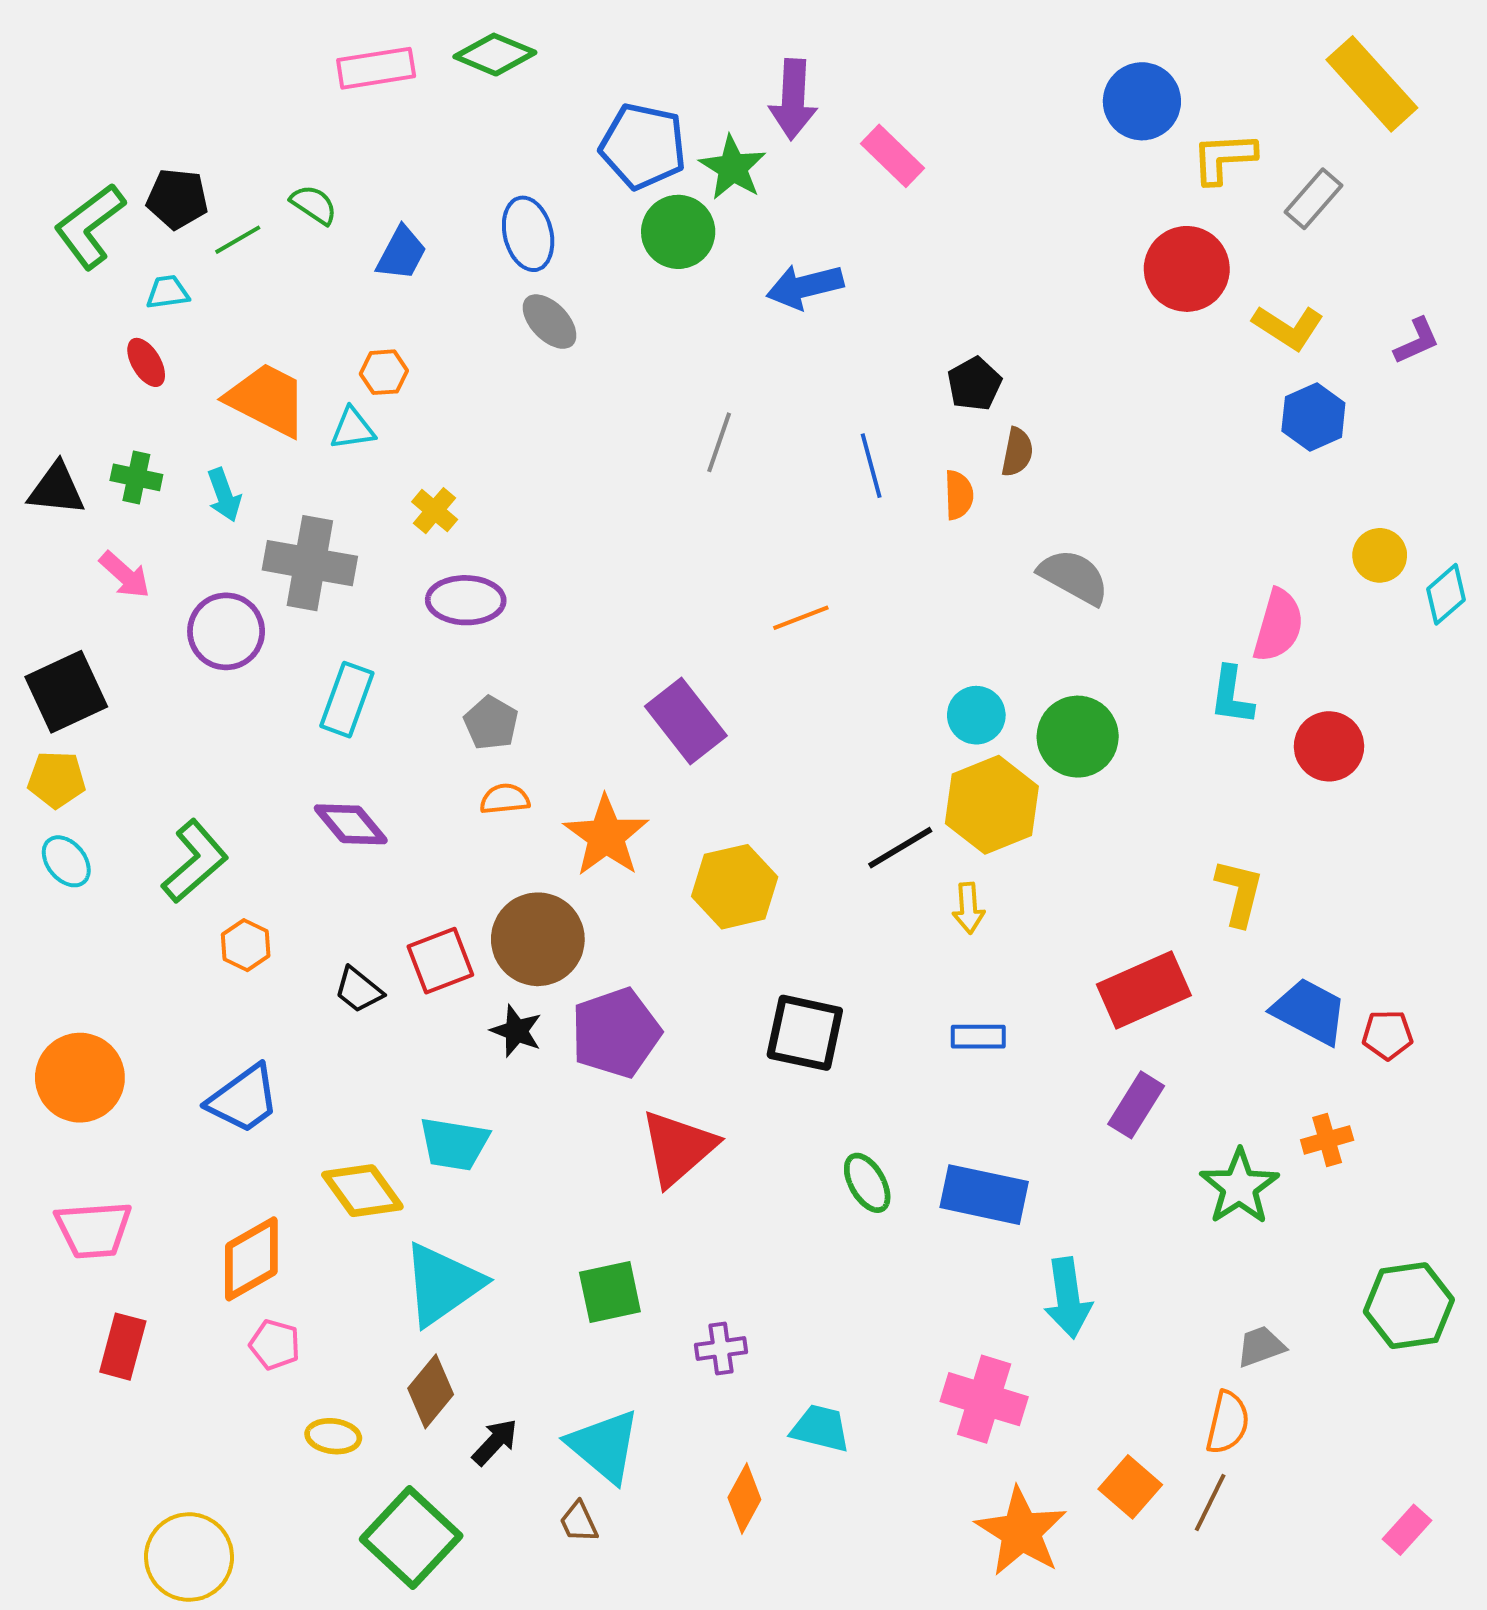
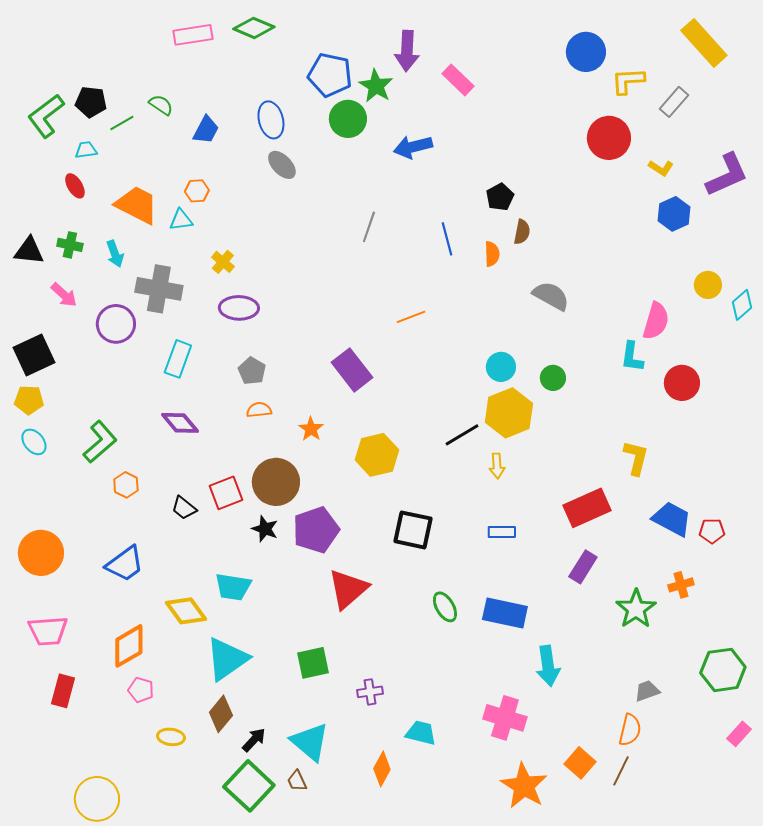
yellow L-shape: (1288, 327) -> (661, 168), size x0.7
purple L-shape: (1417, 341) -> (727, 175), size x1.8
green circle: (1078, 737) -> (553, 378), size x0.6
orange star: (606, 836) -> (311, 429), size x0.6
pink rectangle: (1407, 1530) -> (739, 734), moved
green square: (411, 1538) -> (249, 786), moved

